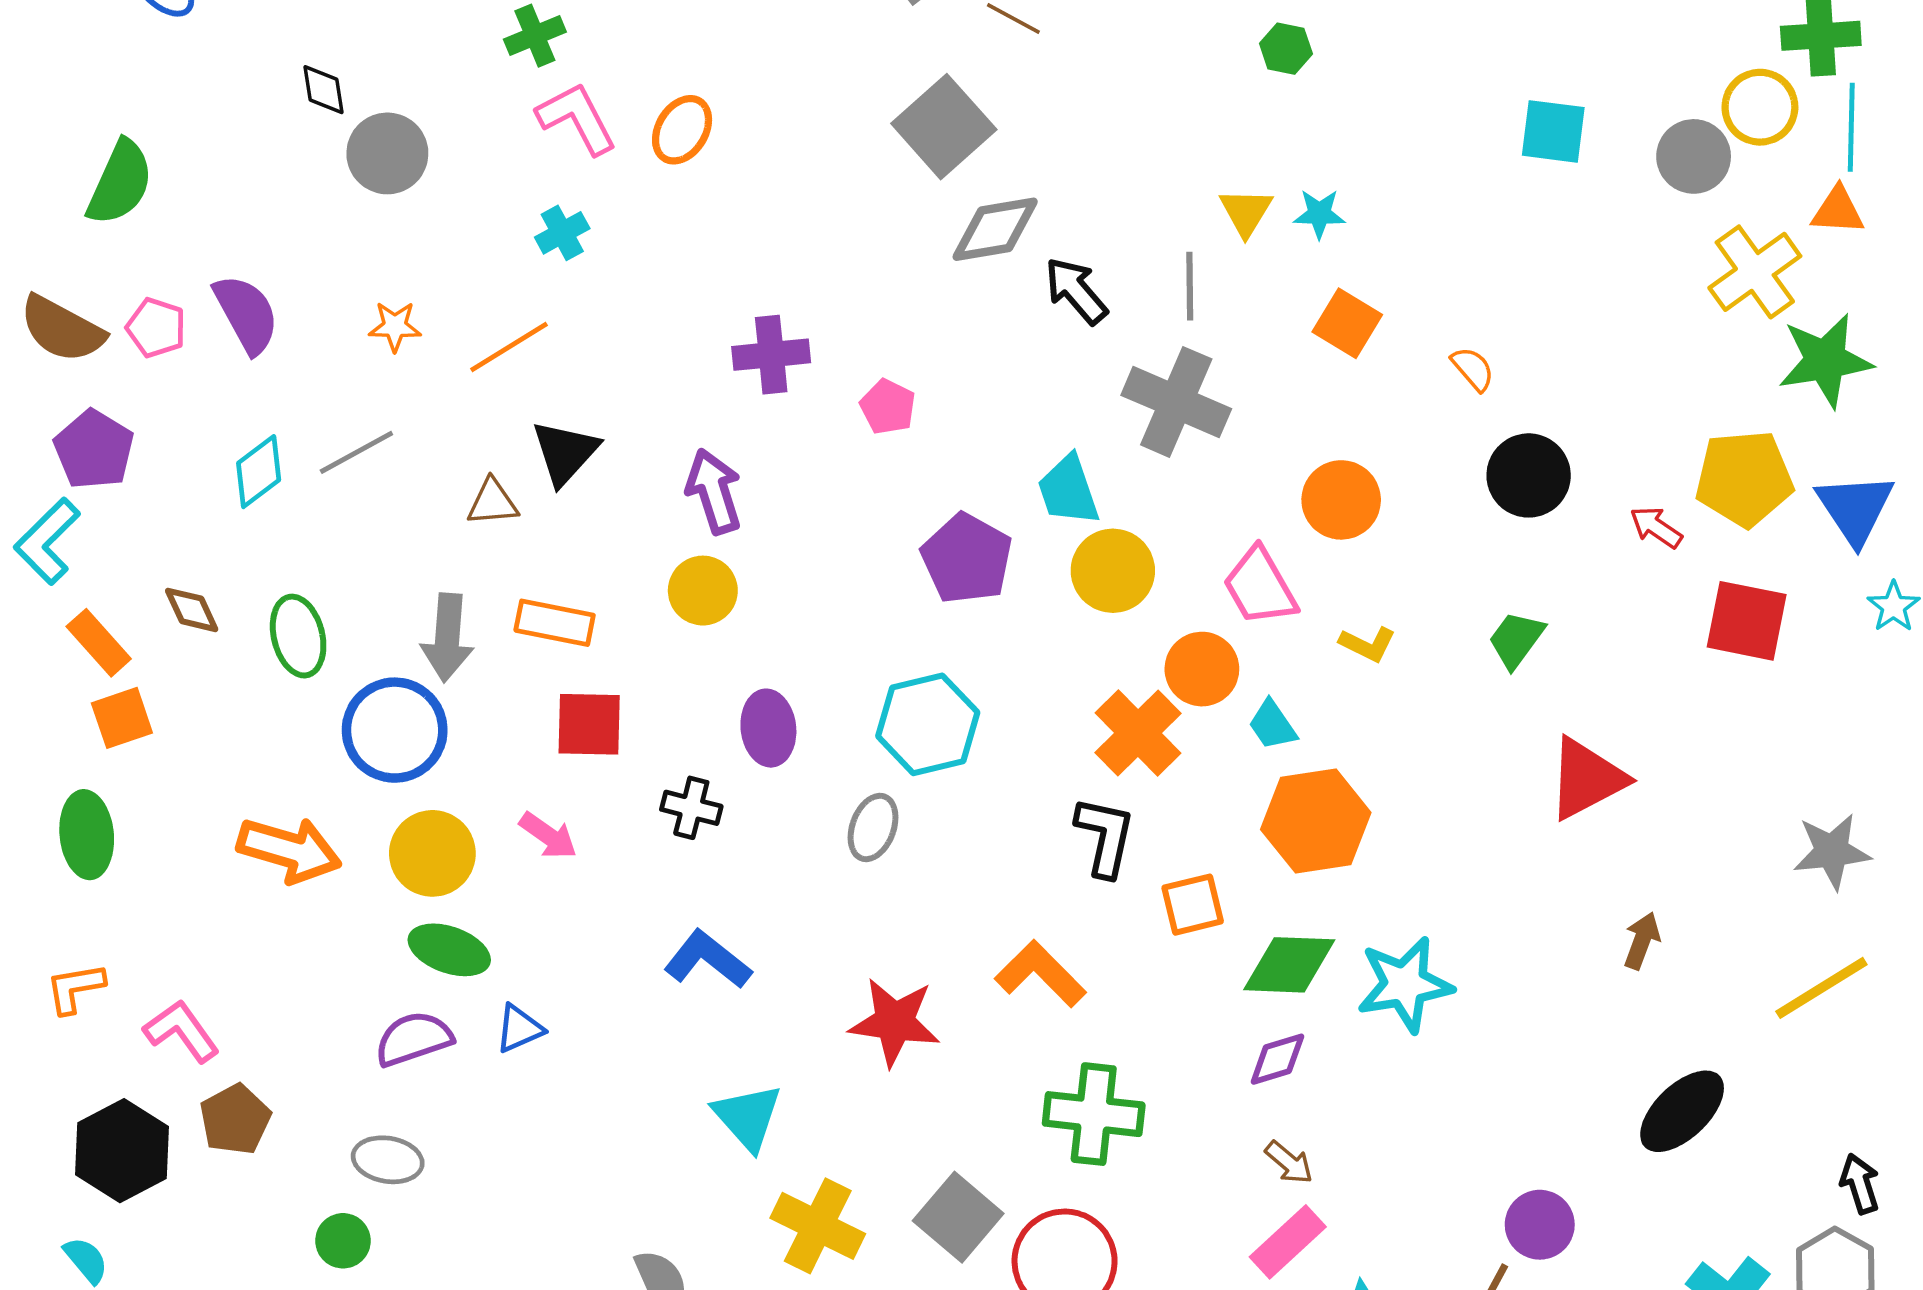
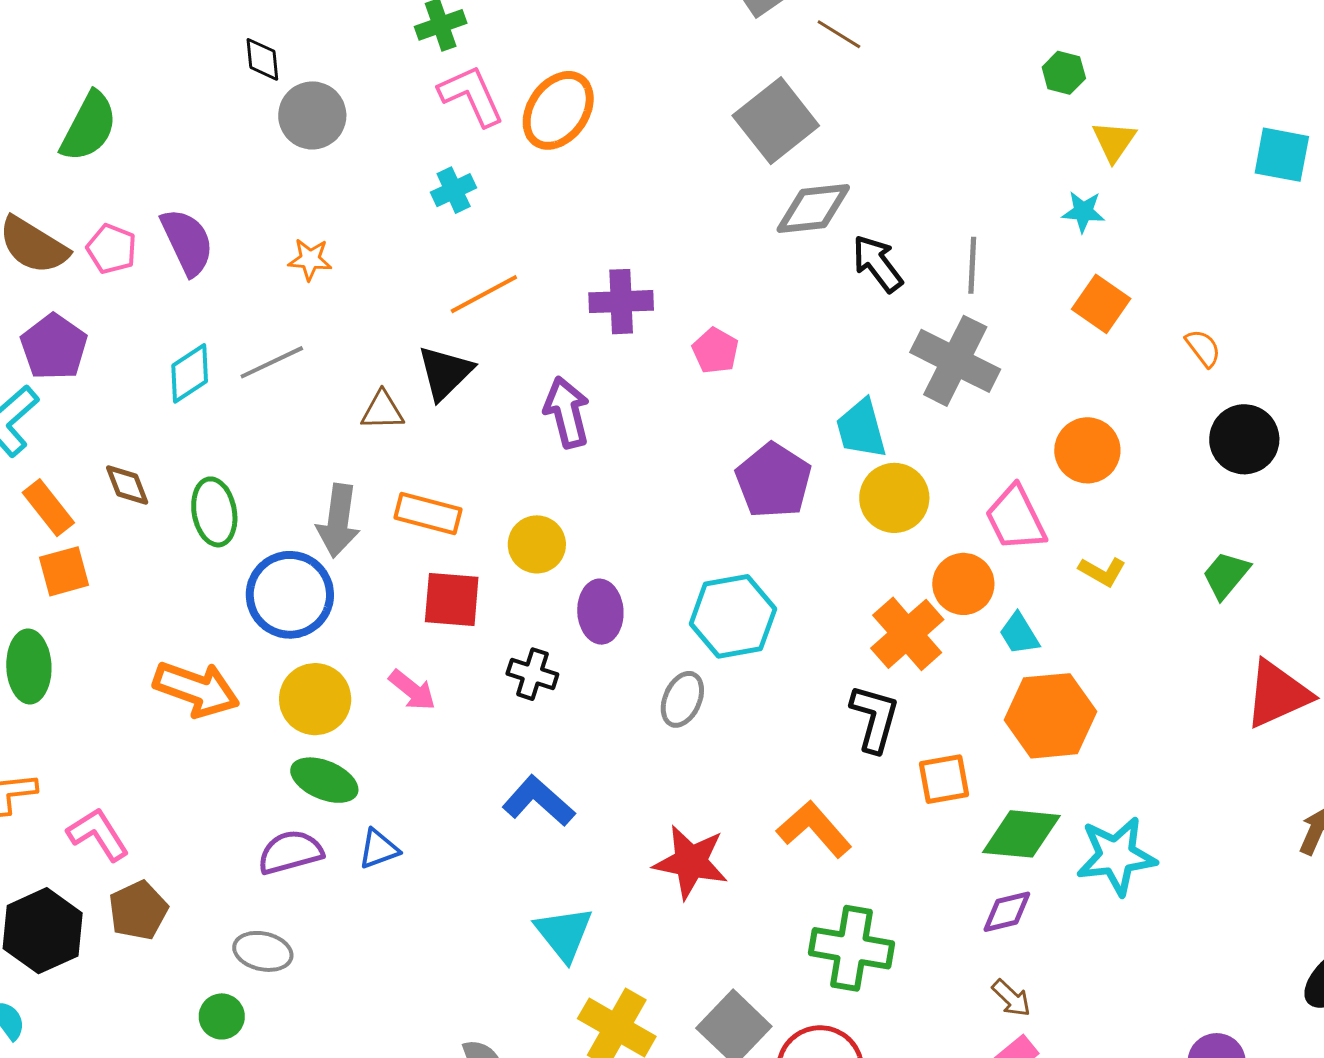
orange ellipse: (682, 130) -> (558, 110), size x1.4
yellow triangle: (1246, 212) -> (1114, 141), moved
orange line: (509, 347) -> (484, 294), moved
yellow circle: (703, 591) -> (537, 544), moved

